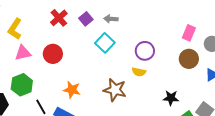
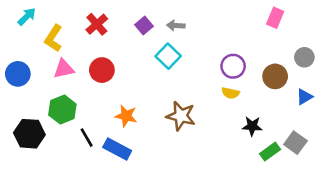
red cross: (59, 18) -> (97, 24), moved
pink rectangle: (189, 33) -> (275, 18), moved
purple circle: (145, 51) -> (233, 66), moved
yellow semicircle: (139, 72) -> (231, 93), moved

